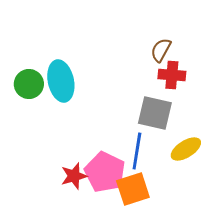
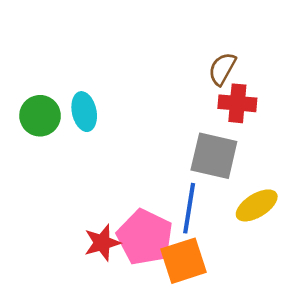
cyan ellipse: (61, 81) -> (84, 112), size x0.7

